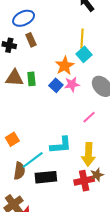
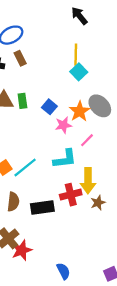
orange star: (65, 66) -> (80, 111), moved
pink star: (72, 84) -> (63, 125), moved
cyan L-shape: (61, 145) -> (65, 159), moved
cyan line: (33, 160) -> (25, 168), moved
red cross: (84, 181) -> (71, 195), moved

